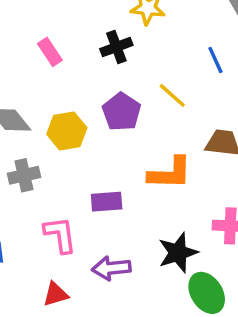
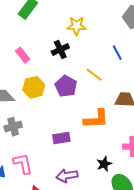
yellow hexagon: (67, 131) -> (34, 87), moved
pink L-shape: (60, 235) -> (23, 164), moved
black star: (178, 253) -> (104, 164), size x0.7

